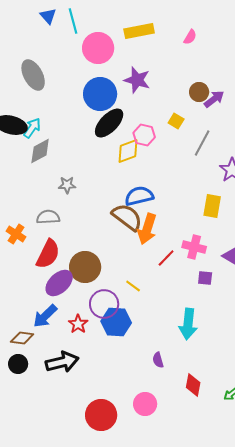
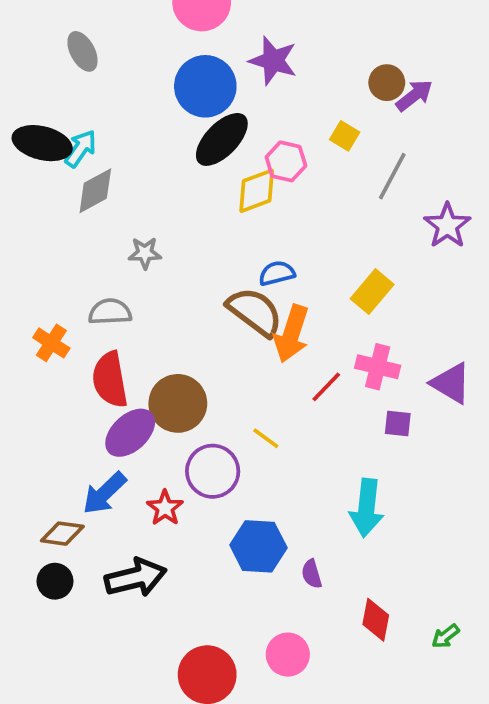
gray ellipse: (33, 75) -> (82, 51), size x0.7
blue semicircle: (139, 196) -> (277, 273), size x0.7
yellow rectangle: (212, 206) -> (372, 292), moved, turned 30
red semicircle: (48, 254) -> (110, 380), turned 144
blue hexagon: (116, 322) -> (258, 546), moved

